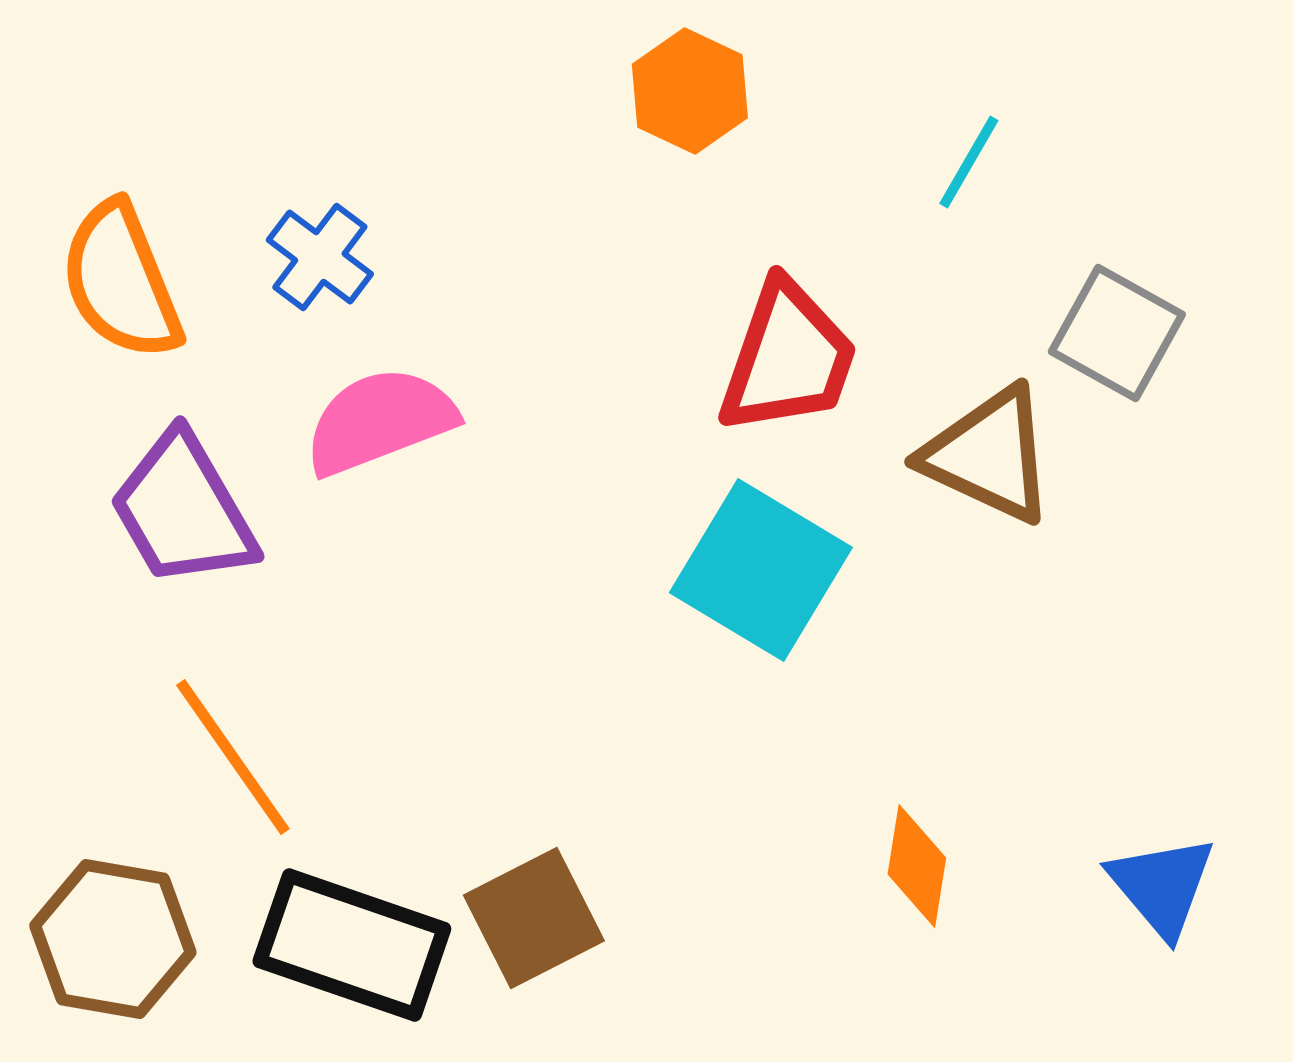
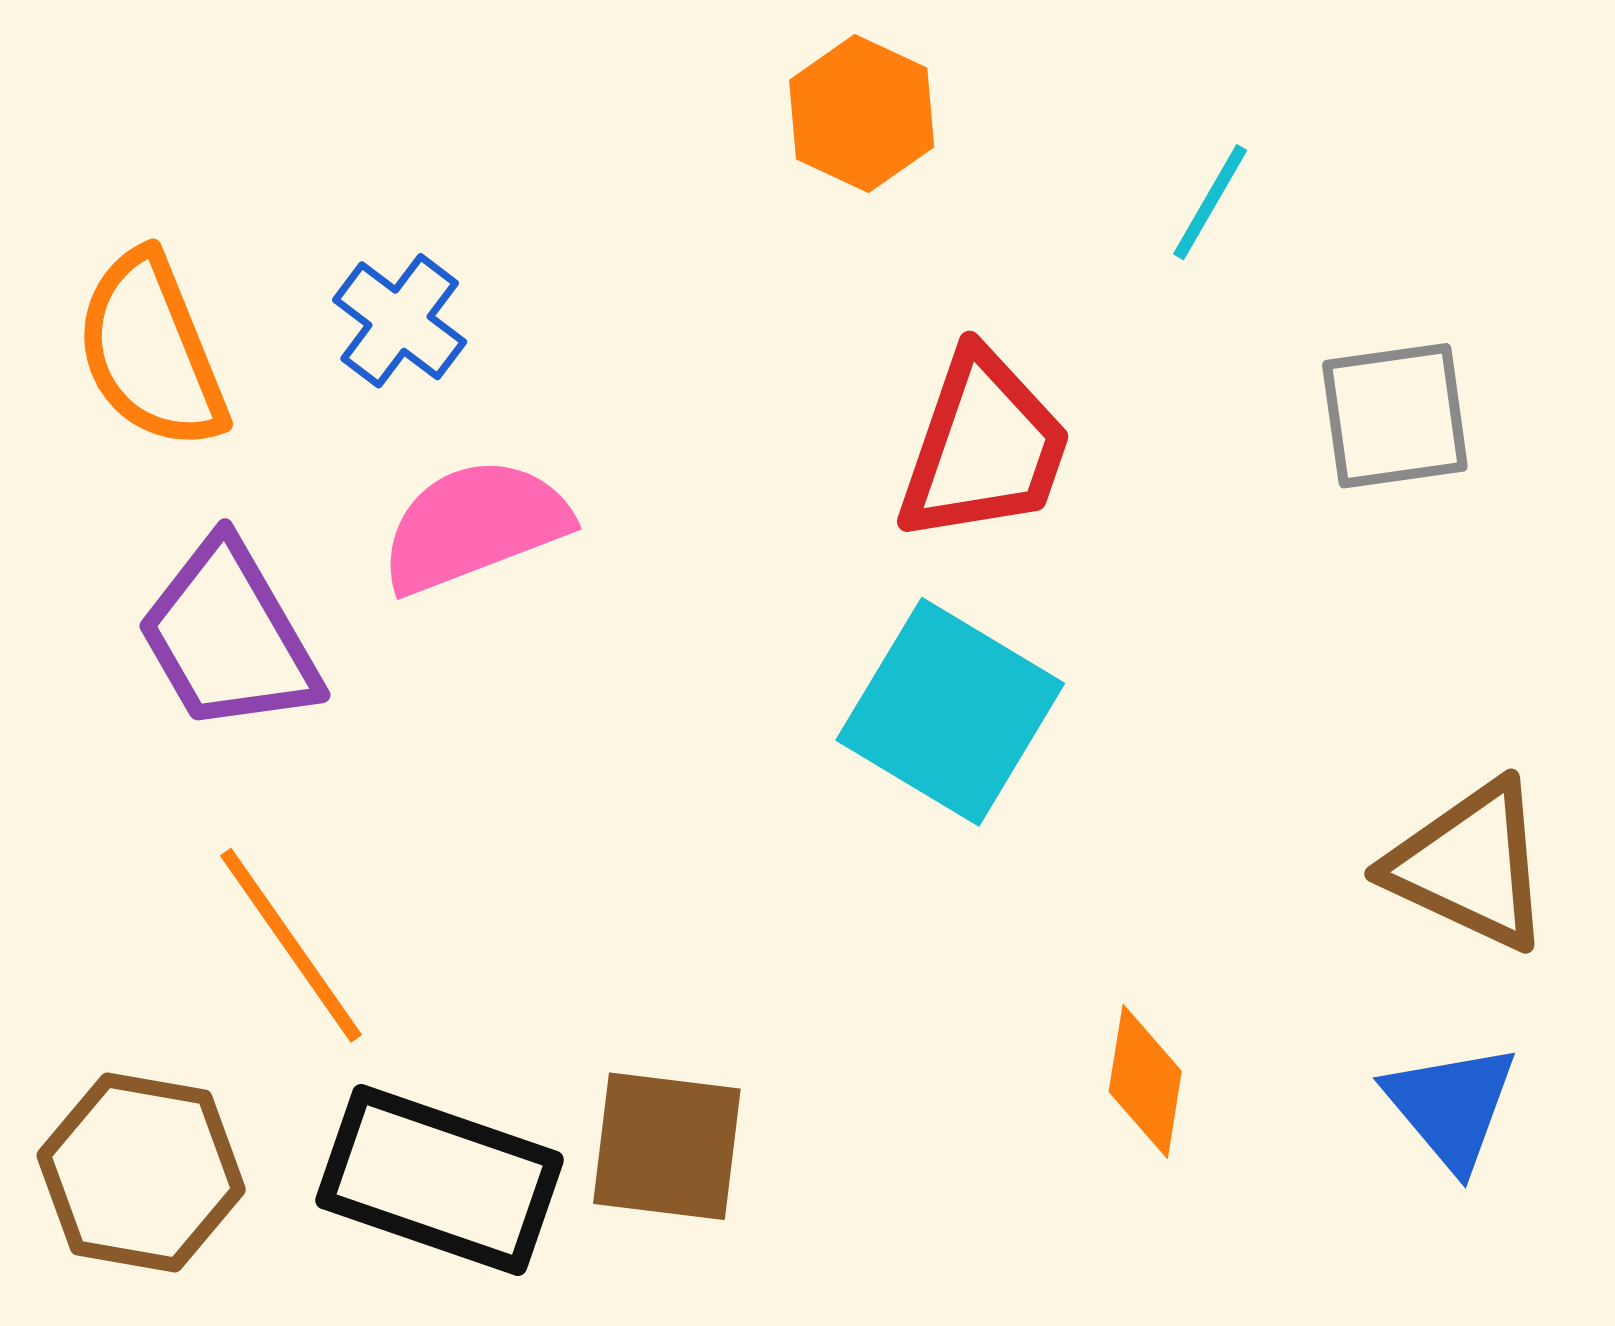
gray square: (1117, 333) -> (1395, 416), turned -37
brown triangle: (989, 455) -> (1470, 865), moved
brown square: (534, 918) -> (667, 1146), turned 34

